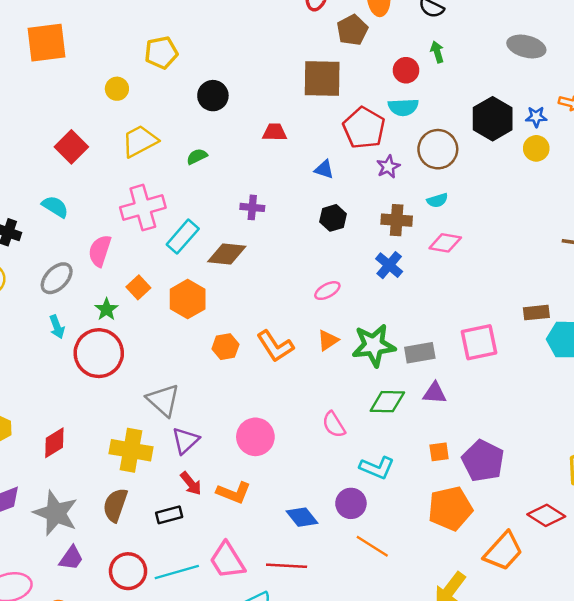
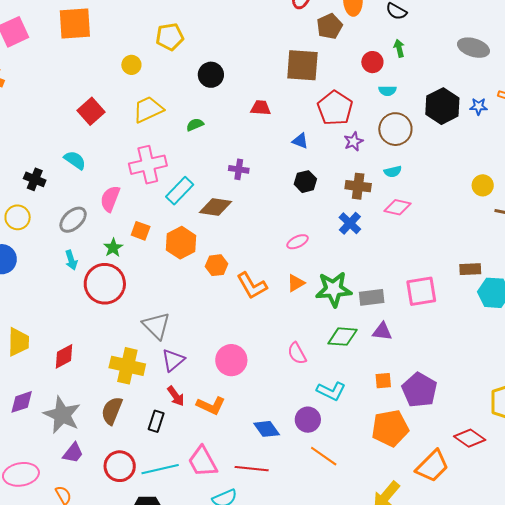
cyan semicircle: (403, 107) -> (387, 91), moved, size x0.7
yellow circle: (536, 148) -> (483, 185), moved
orange square: (138, 287) -> (141, 231), turned -30
orange hexagon: (225, 347) -> (216, 265), moved
black rectangle: (169, 515) -> (156, 421), turned -60

